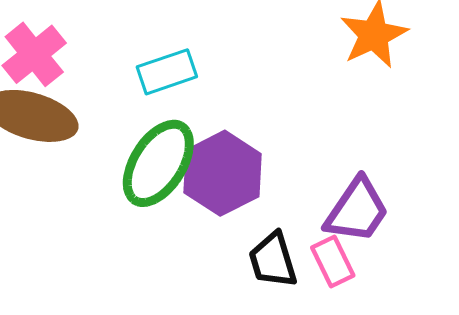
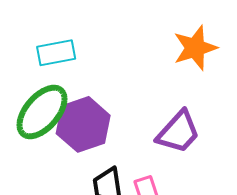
purple trapezoid: (357, 210) -> (178, 132), moved

